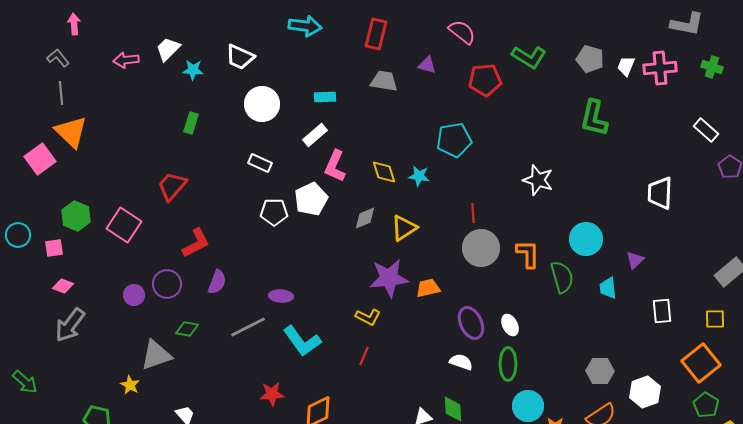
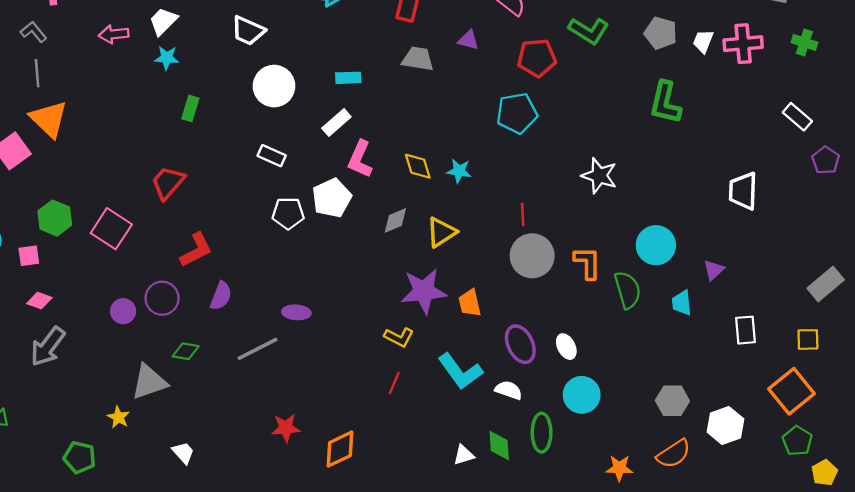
cyan star: (193, 70) -> (167, 58), moved
cyan pentagon: (454, 140) -> (517, 113), moved
orange trapezoid: (428, 288) -> (470, 303), turned -90
cyan L-shape: (302, 341) -> (460, 371), moved
green ellipse: (508, 364) -> (542, 433), moved
cyan circle: (528, 406) -> (582, 395), moved

